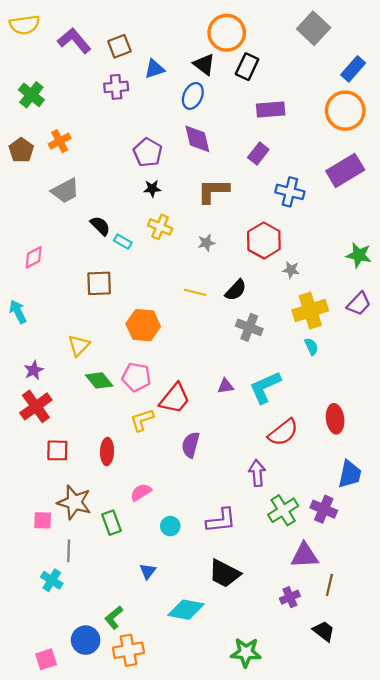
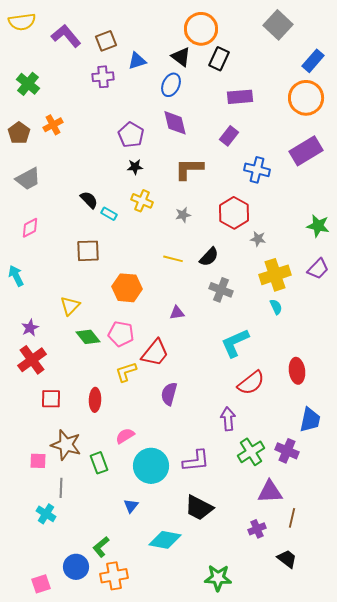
gray trapezoid: (65, 191) -> (28, 179), moved
purple triangle: (226, 386) -> (177, 313), moved
cyan circle: (170, 526) -> (151, 466), size x2.0

